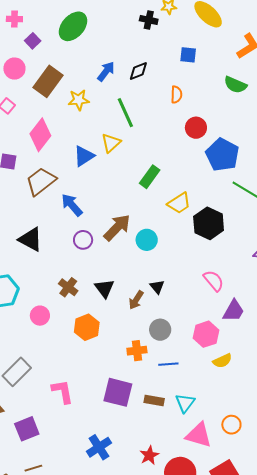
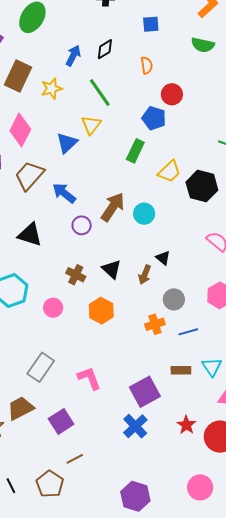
blue pentagon: (222, 155) -> (154, 118), moved, size x0.7
purple square: (118, 392) -> (145, 392), moved, turned -32

